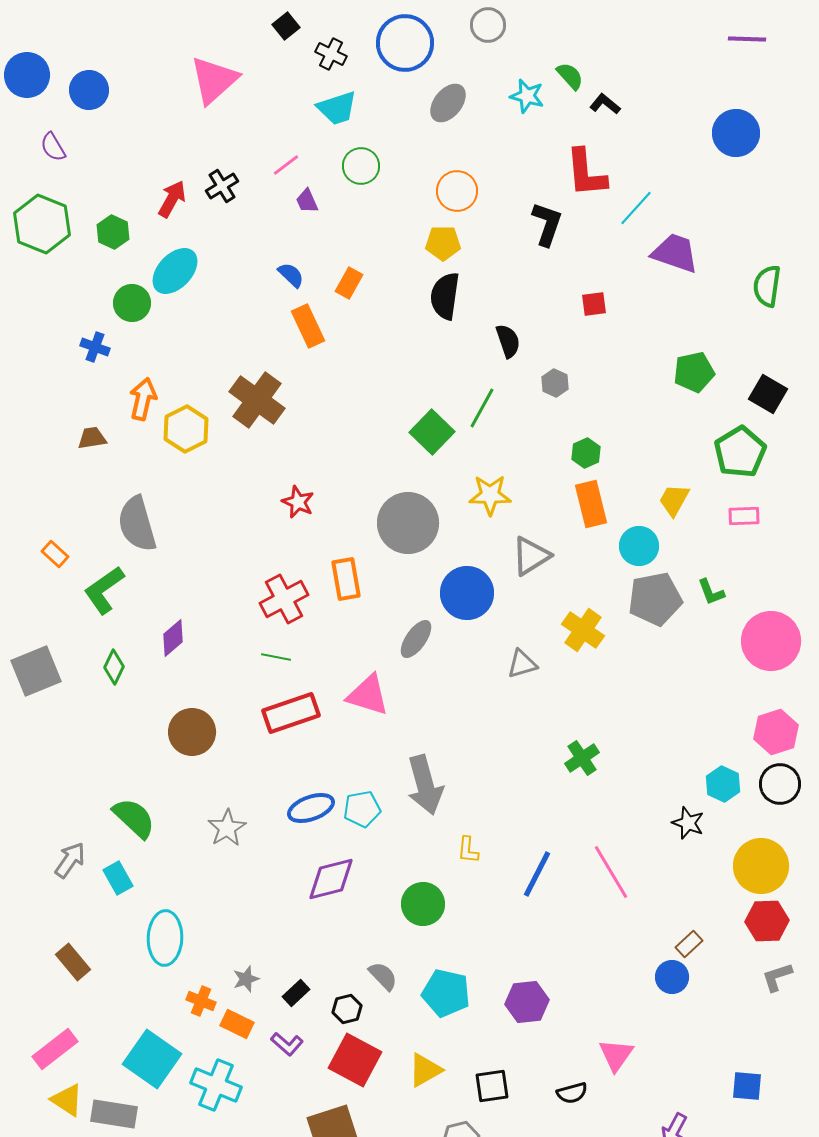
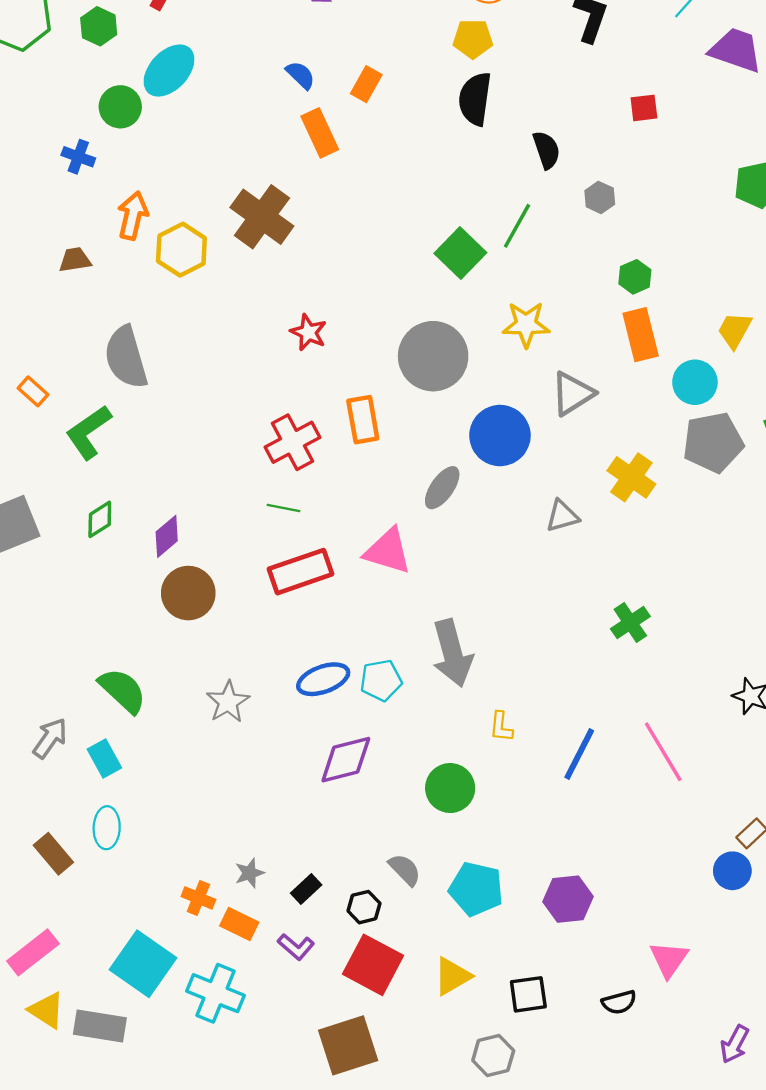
purple diamond: (173, 638) -> (167, 536), moved
green diamond: (114, 667) -> (100, 519), turned 32
cyan ellipse: (165, 938) -> (107, 828), moved, size x0.7

